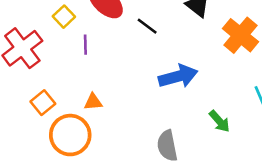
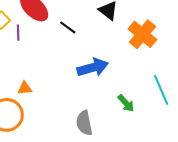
purple line: (85, 45) -> (18, 33), moved

